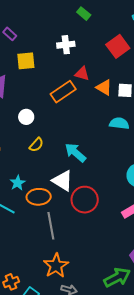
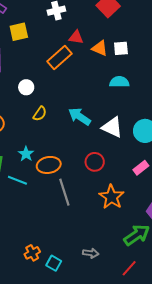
white triangle: (63, 181) -> (112, 127), moved
red circle: (85, 200) -> (95, 162), size x0.7
orange star: (56, 266) -> (111, 197), moved

